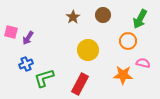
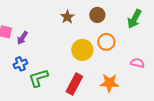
orange circle: (128, 41) -> (106, 42), moved
orange star: (123, 75) -> (109, 83), moved

